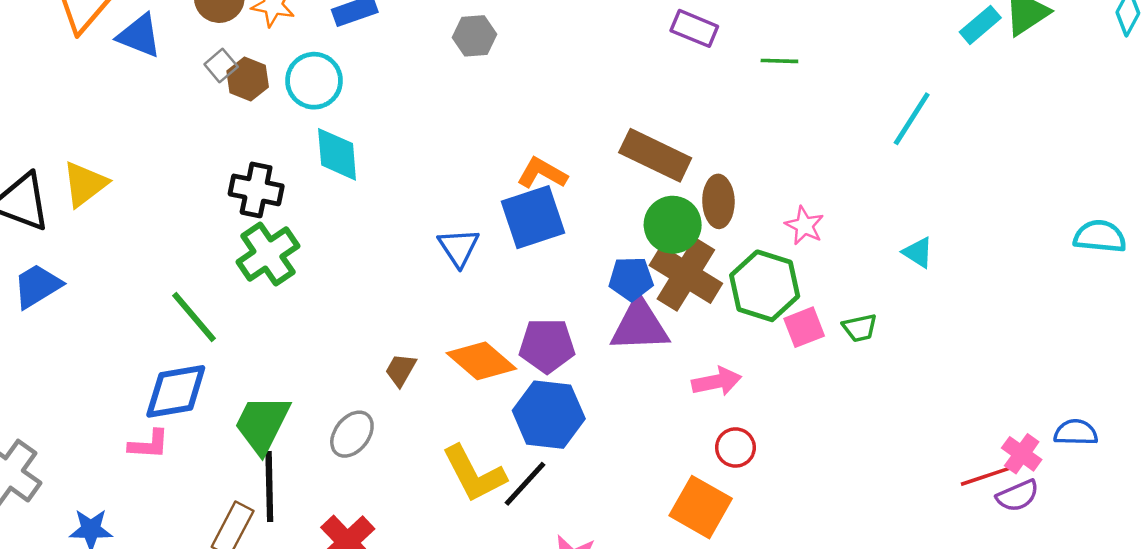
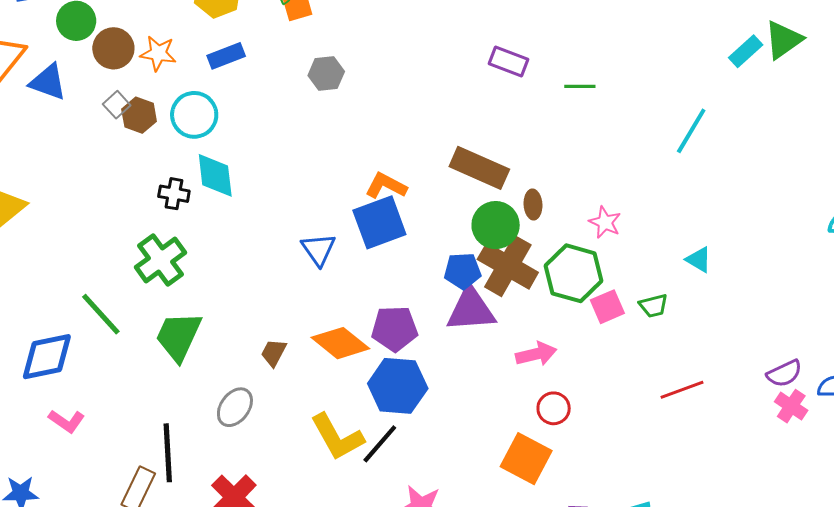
black cross: (256, 190) -> (174, 194), moved, size x0.7
brown ellipse: (718, 201) -> (533, 204), size x0.7
cyan triangle: (918, 252) -> (699, 260), moved
blue diamond: (176, 391) -> (47, 357), moved
green trapezoid: (262, 424) -> (178, 336), moved
pink L-shape: (149, 444) -> (67, 421), turned 33
red line: (987, 476) -> (682, 390), moved
purple semicircle: (1018, 496) -> (784, 374), moved

